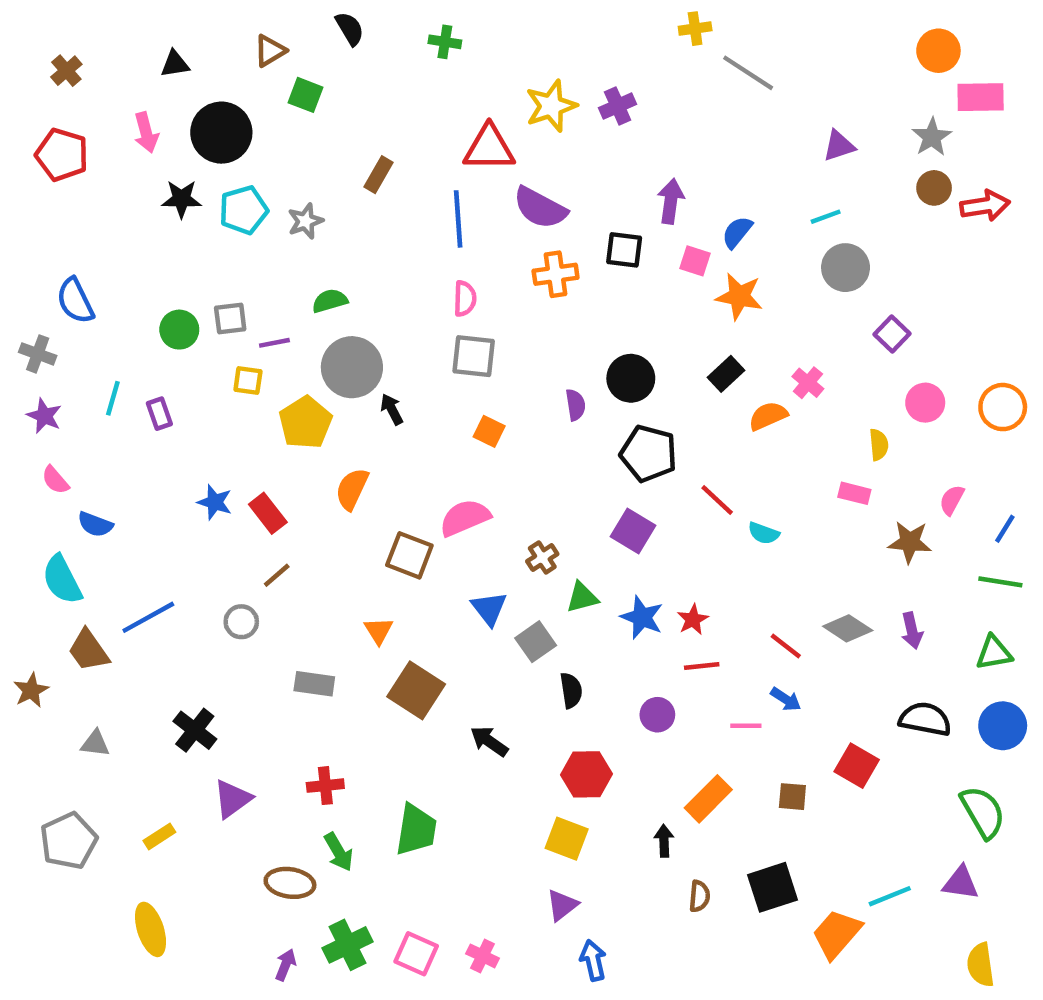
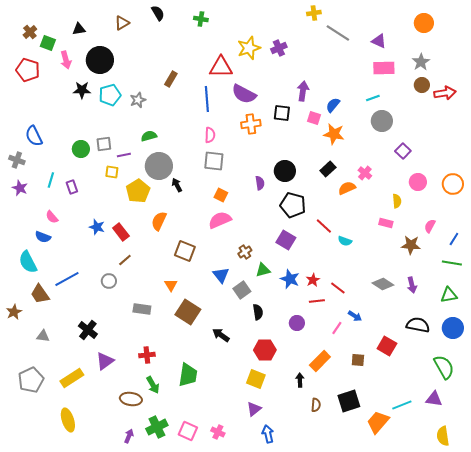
green square: (305, 95) -> (48, 43), moved
pink rectangle: (981, 97) -> (384, 68), moved
purple triangle: (839, 146) -> (379, 41), moved, turned 42
pink semicircle: (55, 480) -> (52, 217), moved
pink semicircle: (465, 518) -> (220, 220), moved
red line: (786, 646) -> (338, 288), moved
pink line: (746, 726) -> (337, 328), turned -56
yellow rectangle: (159, 836) -> (72, 378), size x1.6

